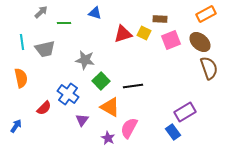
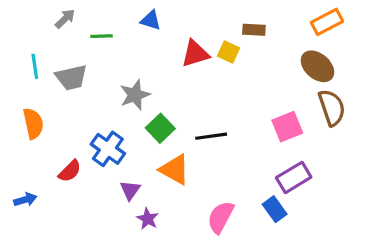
pink square: (171, 40) -> (287, 127), moved
gray star: (85, 60) -> (135, 95), turned -30
blue arrow: (16, 126) -> (25, 200), turned 40
pink semicircle: (129, 128) -> (221, 217), moved
purple star: (108, 138) -> (148, 219), moved

